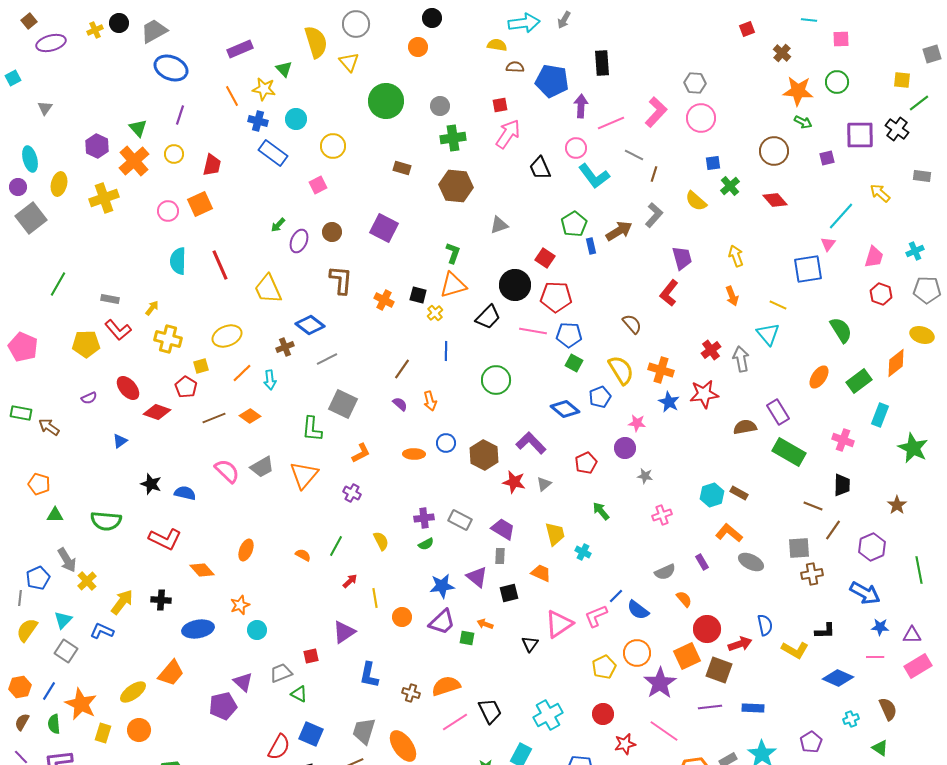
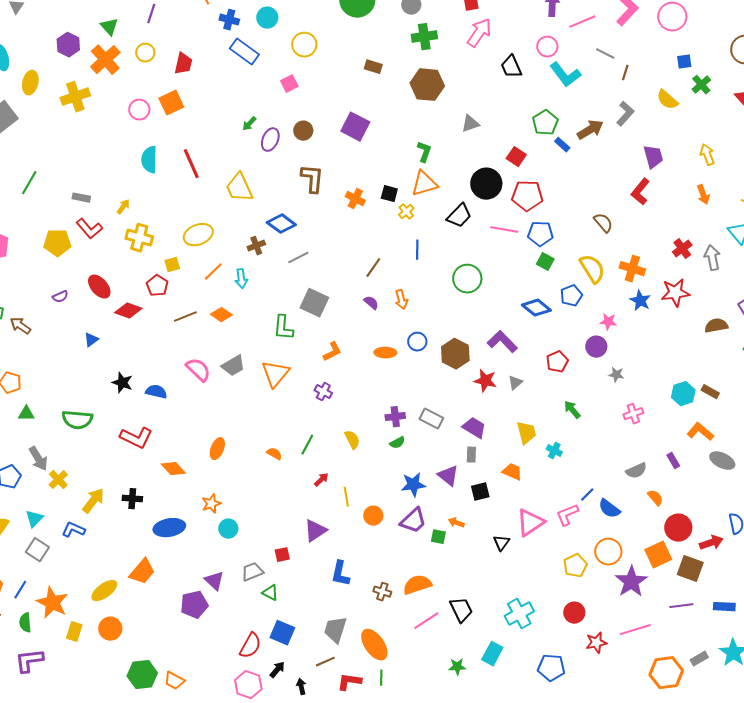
blue rectangle: (591, 246) -> (562, 145), turned -35
pink line: (664, 731) -> (635, 630), turned -52

